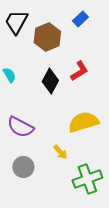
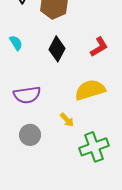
red L-shape: (79, 71) -> (99, 47), moved
purple semicircle: (20, 127) -> (27, 95), turned -36

